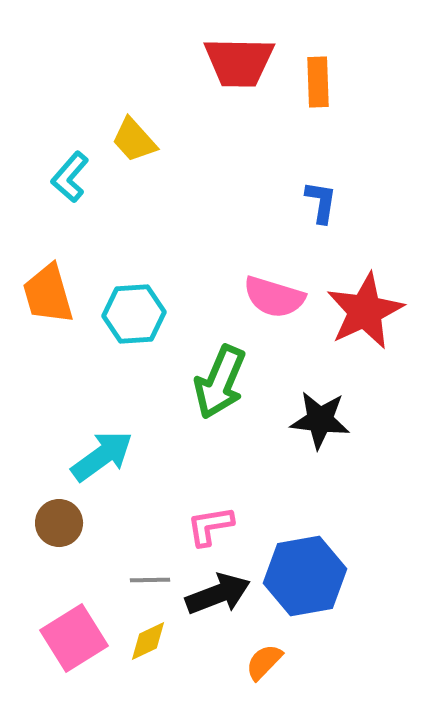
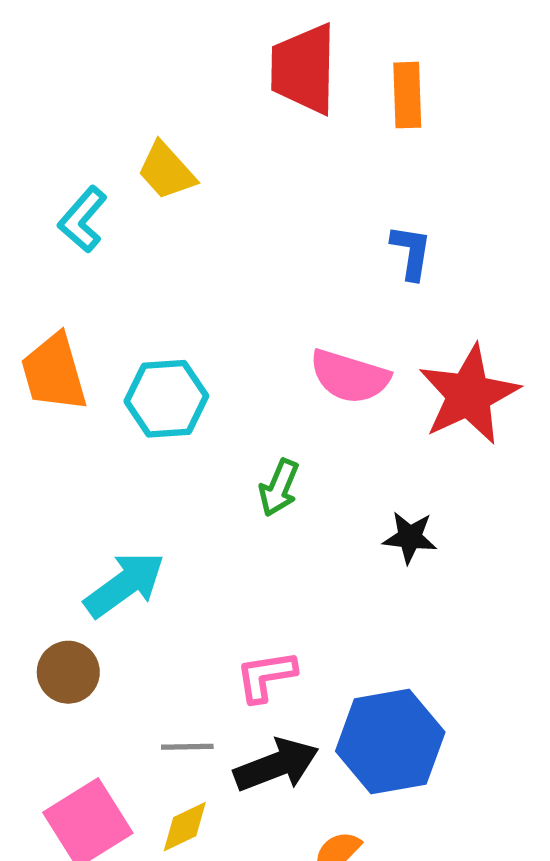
red trapezoid: (239, 62) -> (304, 69), turned 90
green arrow: (220, 382) -> (279, 488), size x0.6
black star: (320, 420) -> (410, 537), size x0.7

